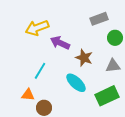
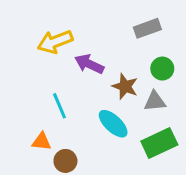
green circle: (115, 38) -> (162, 69), moved
gray triangle: (113, 66) -> (155, 101), moved
cyan line: (40, 71) -> (59, 106), turned -54

